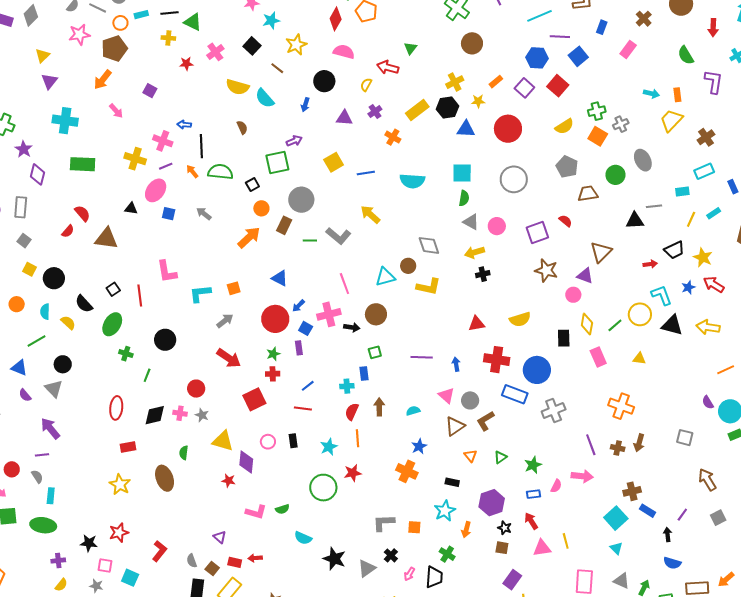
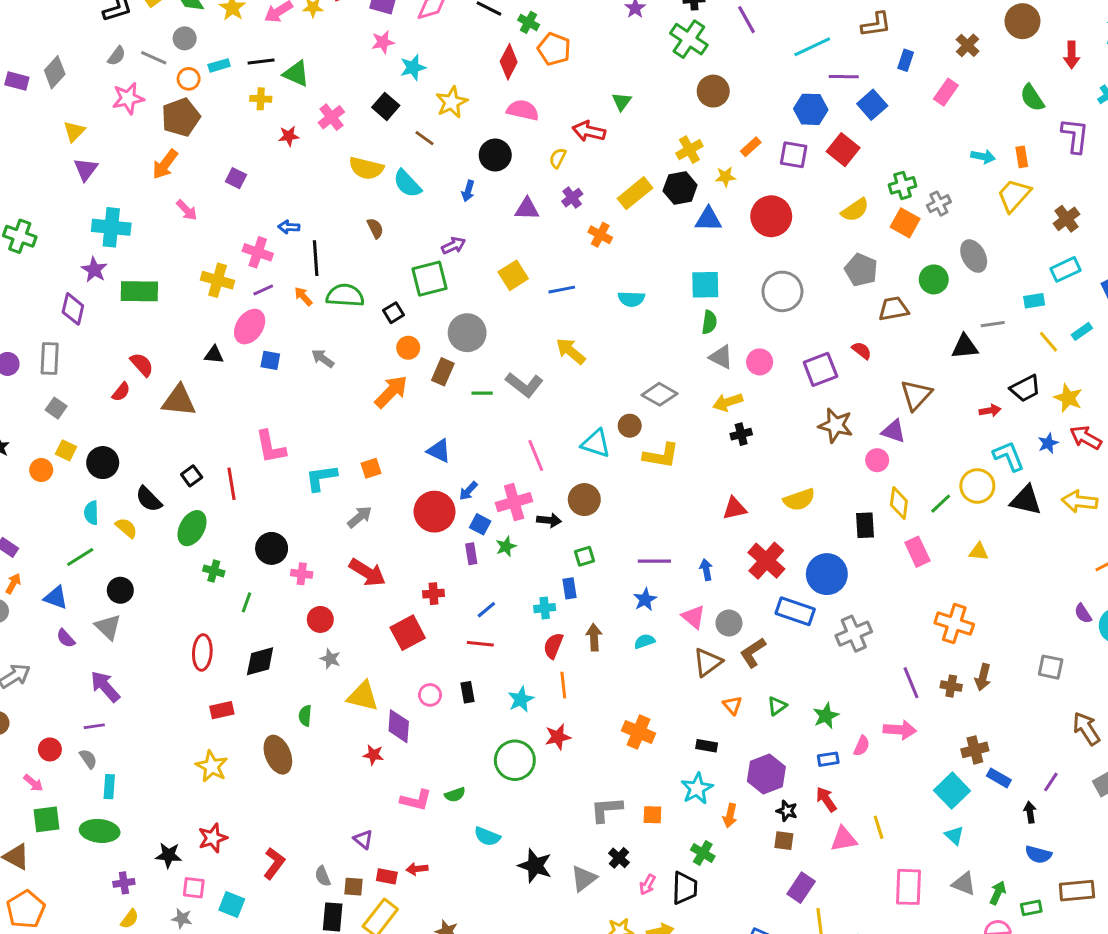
purple square: (524, 88) -> (794, 155), turned -30
purple star: (24, 149) -> (94, 270), moved
cyan semicircle: (412, 181) -> (631, 299), size x0.7
yellow line: (691, 219) -> (1049, 342), turned -63
gray diamond: (429, 245) -> (660, 394), turned -40
cyan triangle: (385, 277) -> (596, 443), turned 35
orange circle: (17, 304) -> (41, 470), moved
green star: (273, 354) -> (506, 546), moved
red cross: (497, 360) -> (766, 561), turned 35
pink cross: (180, 413) -> (302, 574), moved
blue star: (419, 446) -> (645, 600), moved
brown square: (212, 568) -> (353, 887), turned -32

